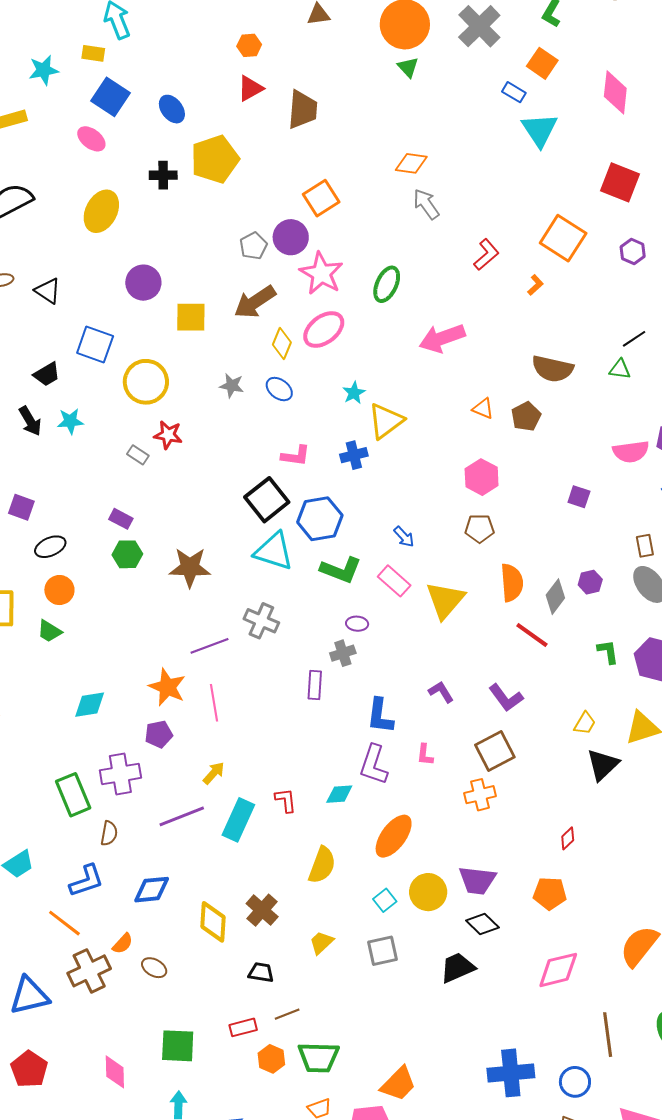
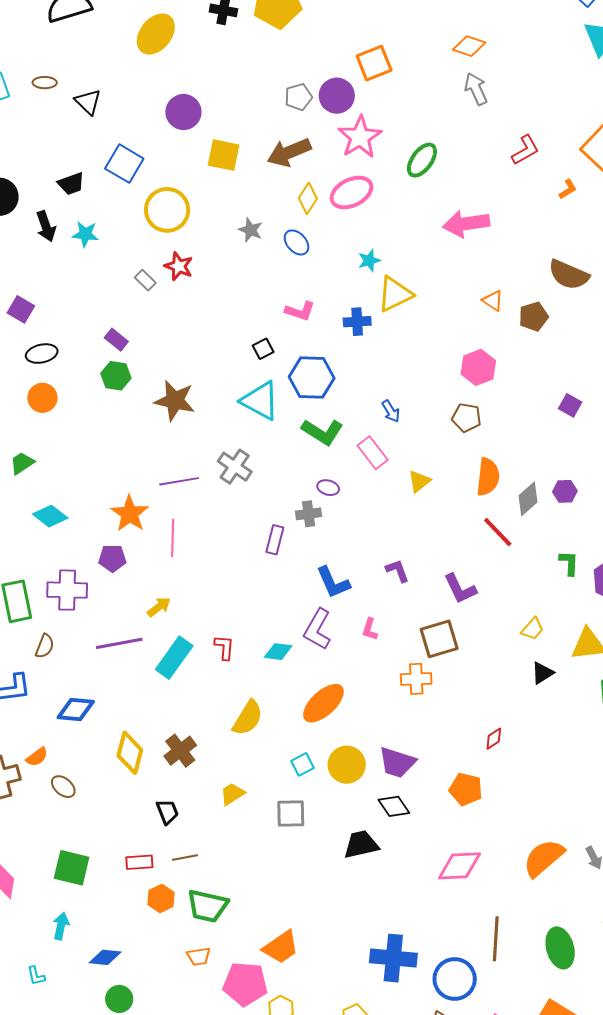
black square: (267, 500) -> (263, 349), size x0.5
yellow triangle: (445, 600) -> (419, 481), size x0.6
green trapezoid: (49, 631) -> (22, 463), moved, turned 104
cyan diamond: (90, 705) -> (50, 516), turned 36
blue L-shape: (380, 716) -> (333, 583), turned -42
black triangle: (603, 765) -> (542, 673), size x0.7
black trapezoid: (261, 972) -> (167, 812), turned 48
blue circle: (575, 1082) -> (455, 979), size x1.4

